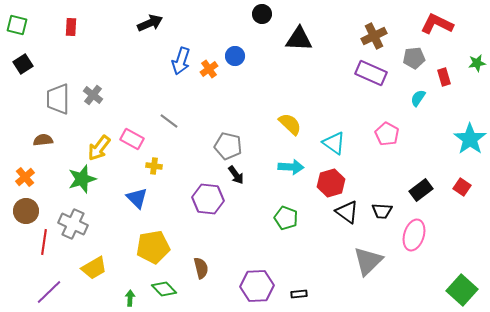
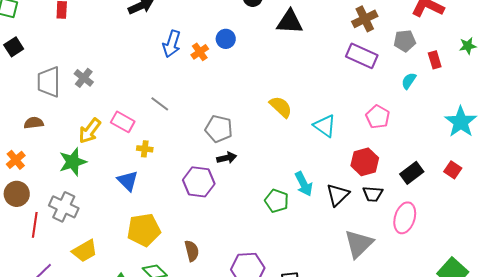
cyan arrow: (291, 167) -> (304, 184), moved, turned 60
black arrow: (236, 175) -> (227, 158), turned -66
red hexagon: (331, 183) -> (365, 162), moved
black triangle: (347, 212) -> (338, 195), turned 40

